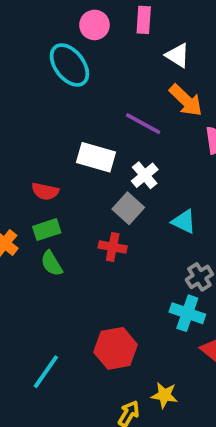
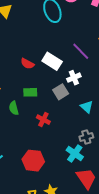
red semicircle: (45, 191) -> (27, 64), moved
green rectangle: (47, 230) -> (30, 92), moved
red cross: (113, 247) -> (43, 120), moved

